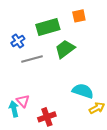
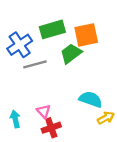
orange square: (79, 16) -> (86, 35), moved, size x1.6
blue cross: (18, 41) -> (20, 45), size x1.6
pink triangle: (23, 101) -> (44, 111), moved

